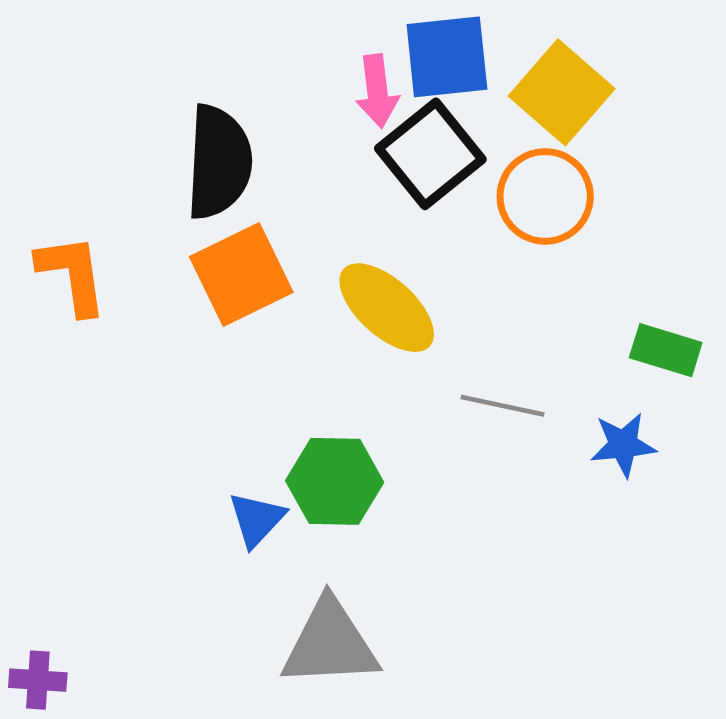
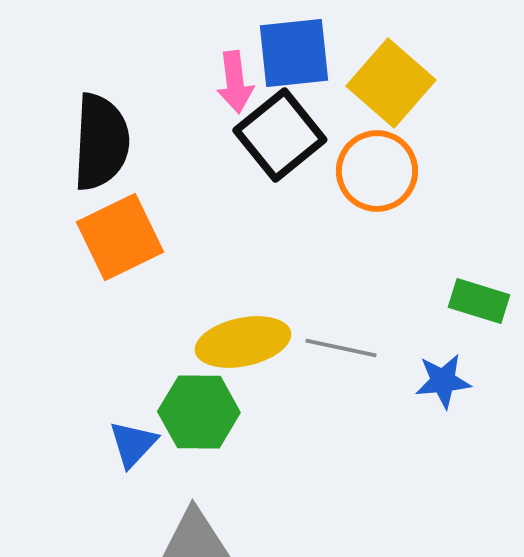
yellow ellipse: (387, 308) -> (243, 342), moved, turned -54

